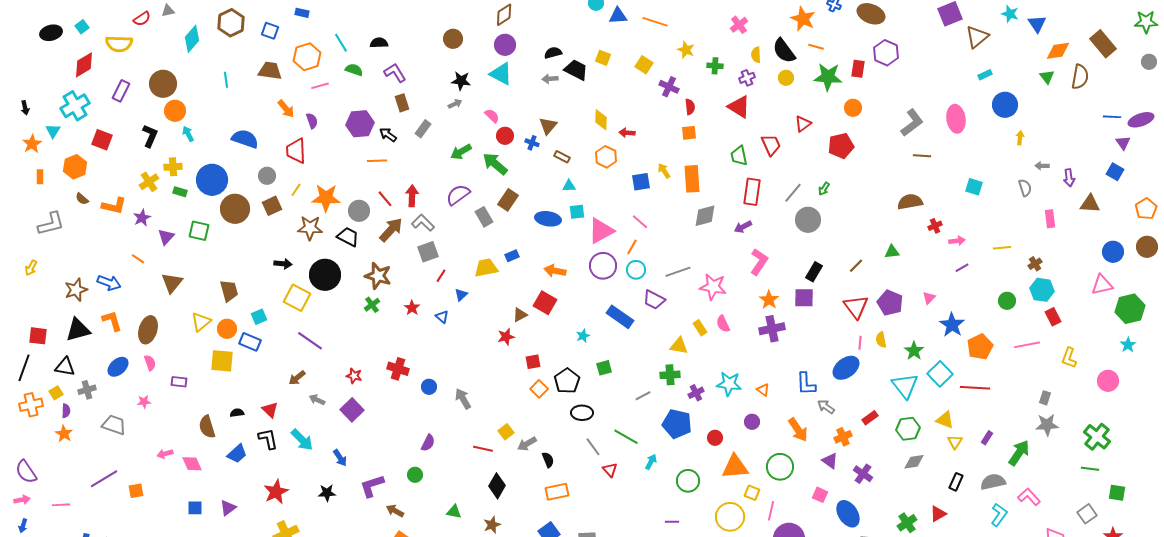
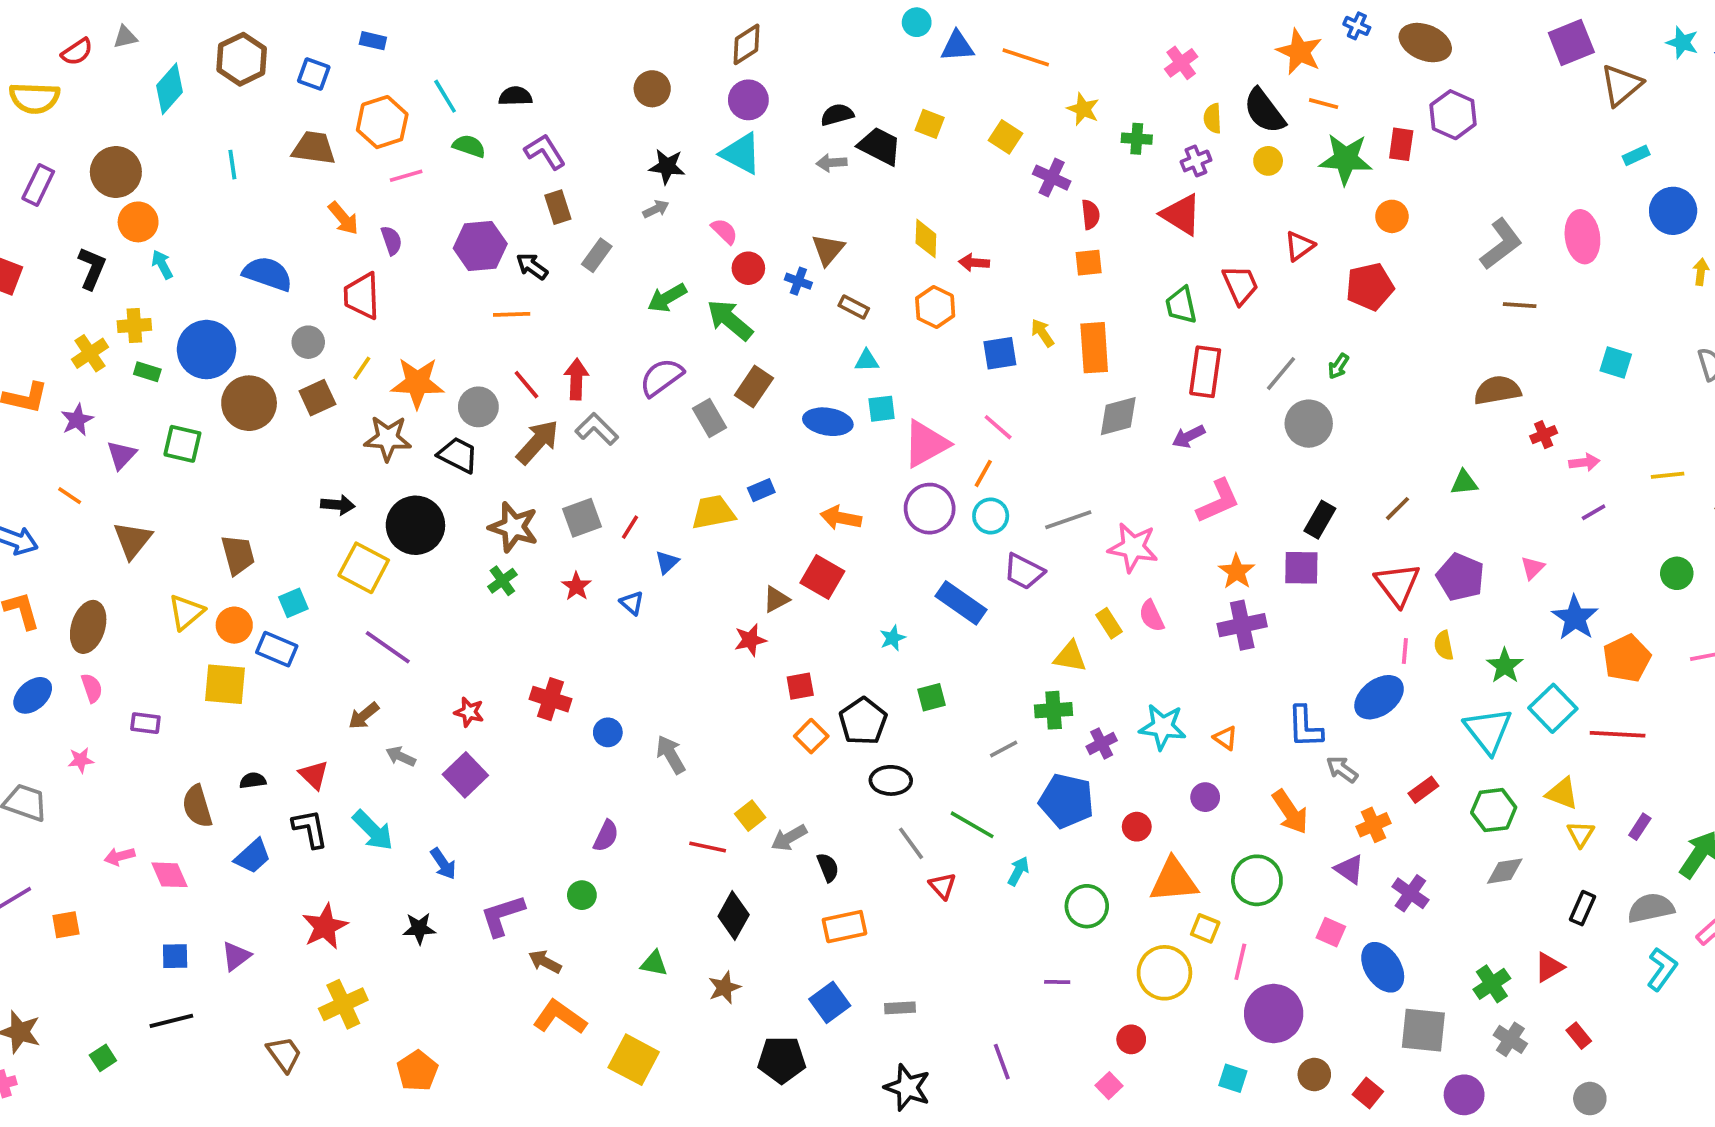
gray square: (428, 252) -> (582, 518), moved
pink L-shape: (759, 262) -> (1218, 501), turned 32

